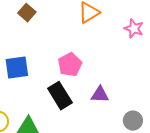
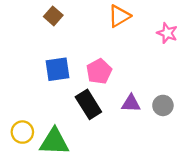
blue square: (17, 68) -> (58, 69), moved
gray circle: (133, 121) -> (163, 105), moved

